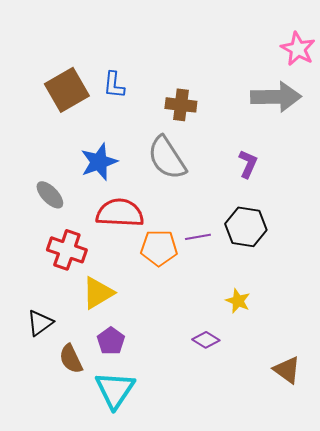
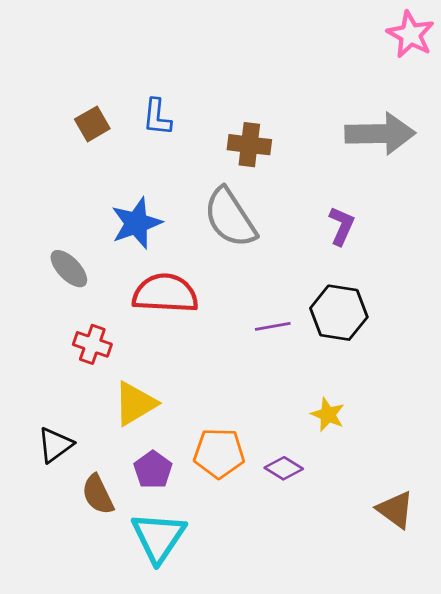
pink star: (298, 49) -> (410, 34), moved
brown square: (67, 90) -> (92, 124), size x0.6
orange pentagon: (159, 248) -> (219, 453), moved
red cross: (67, 250) -> (92, 344), size x0.7

